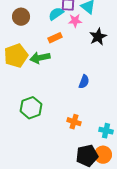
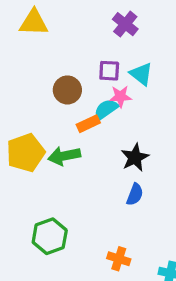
cyan semicircle: (56, 14) -> (106, 109), moved
brown circle: (21, 17) -> (67, 90), moved
black star: (98, 37) -> (135, 157), moved

